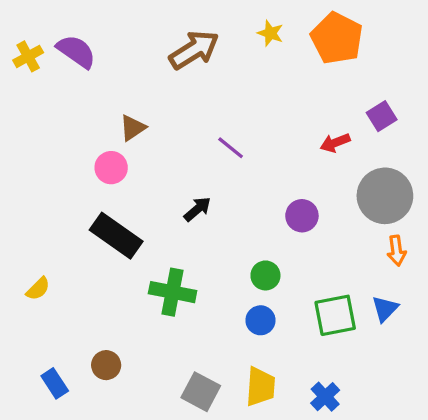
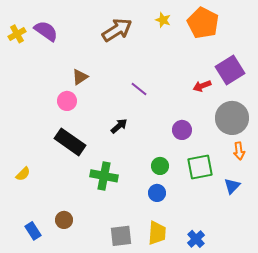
purple square: (382, 116) -> (230, 70), size x1.6
green square: (335, 315) -> (200, 167), moved
gray square: (201, 392) -> (121, 236), turned -35

